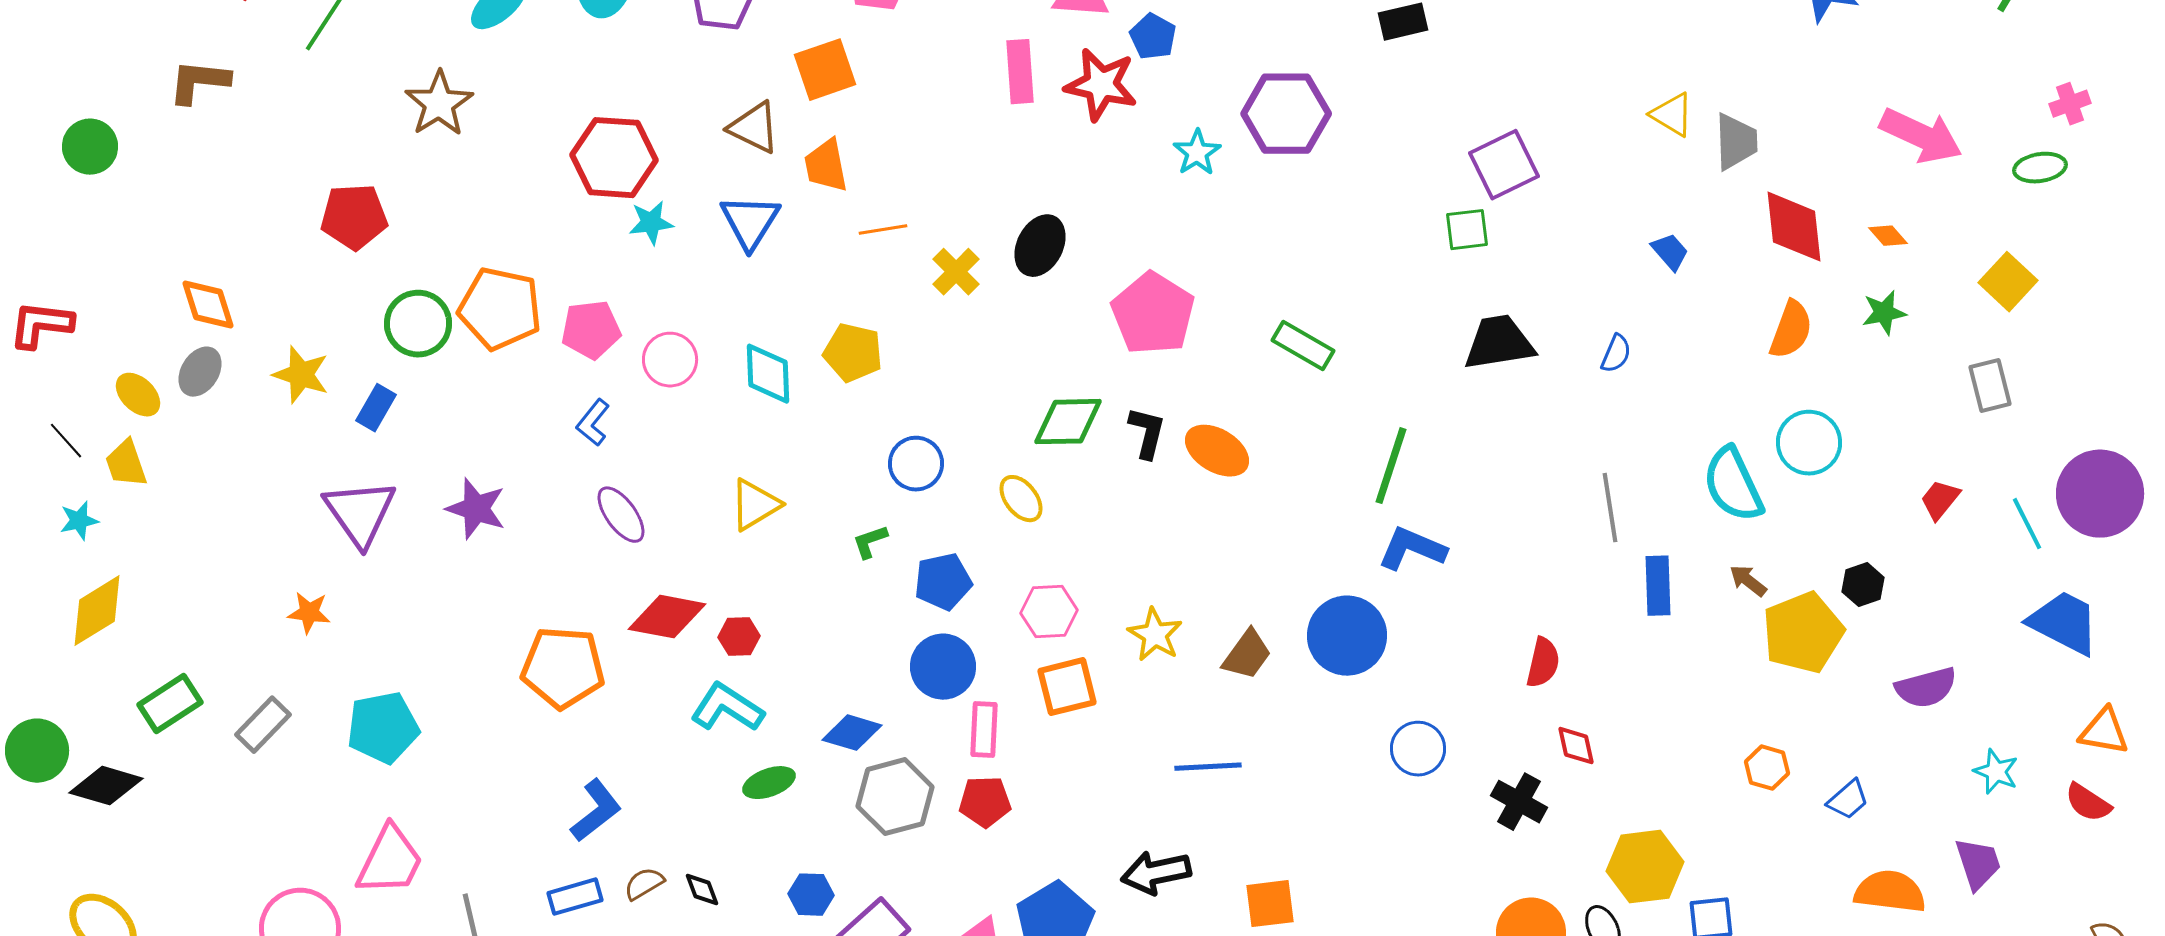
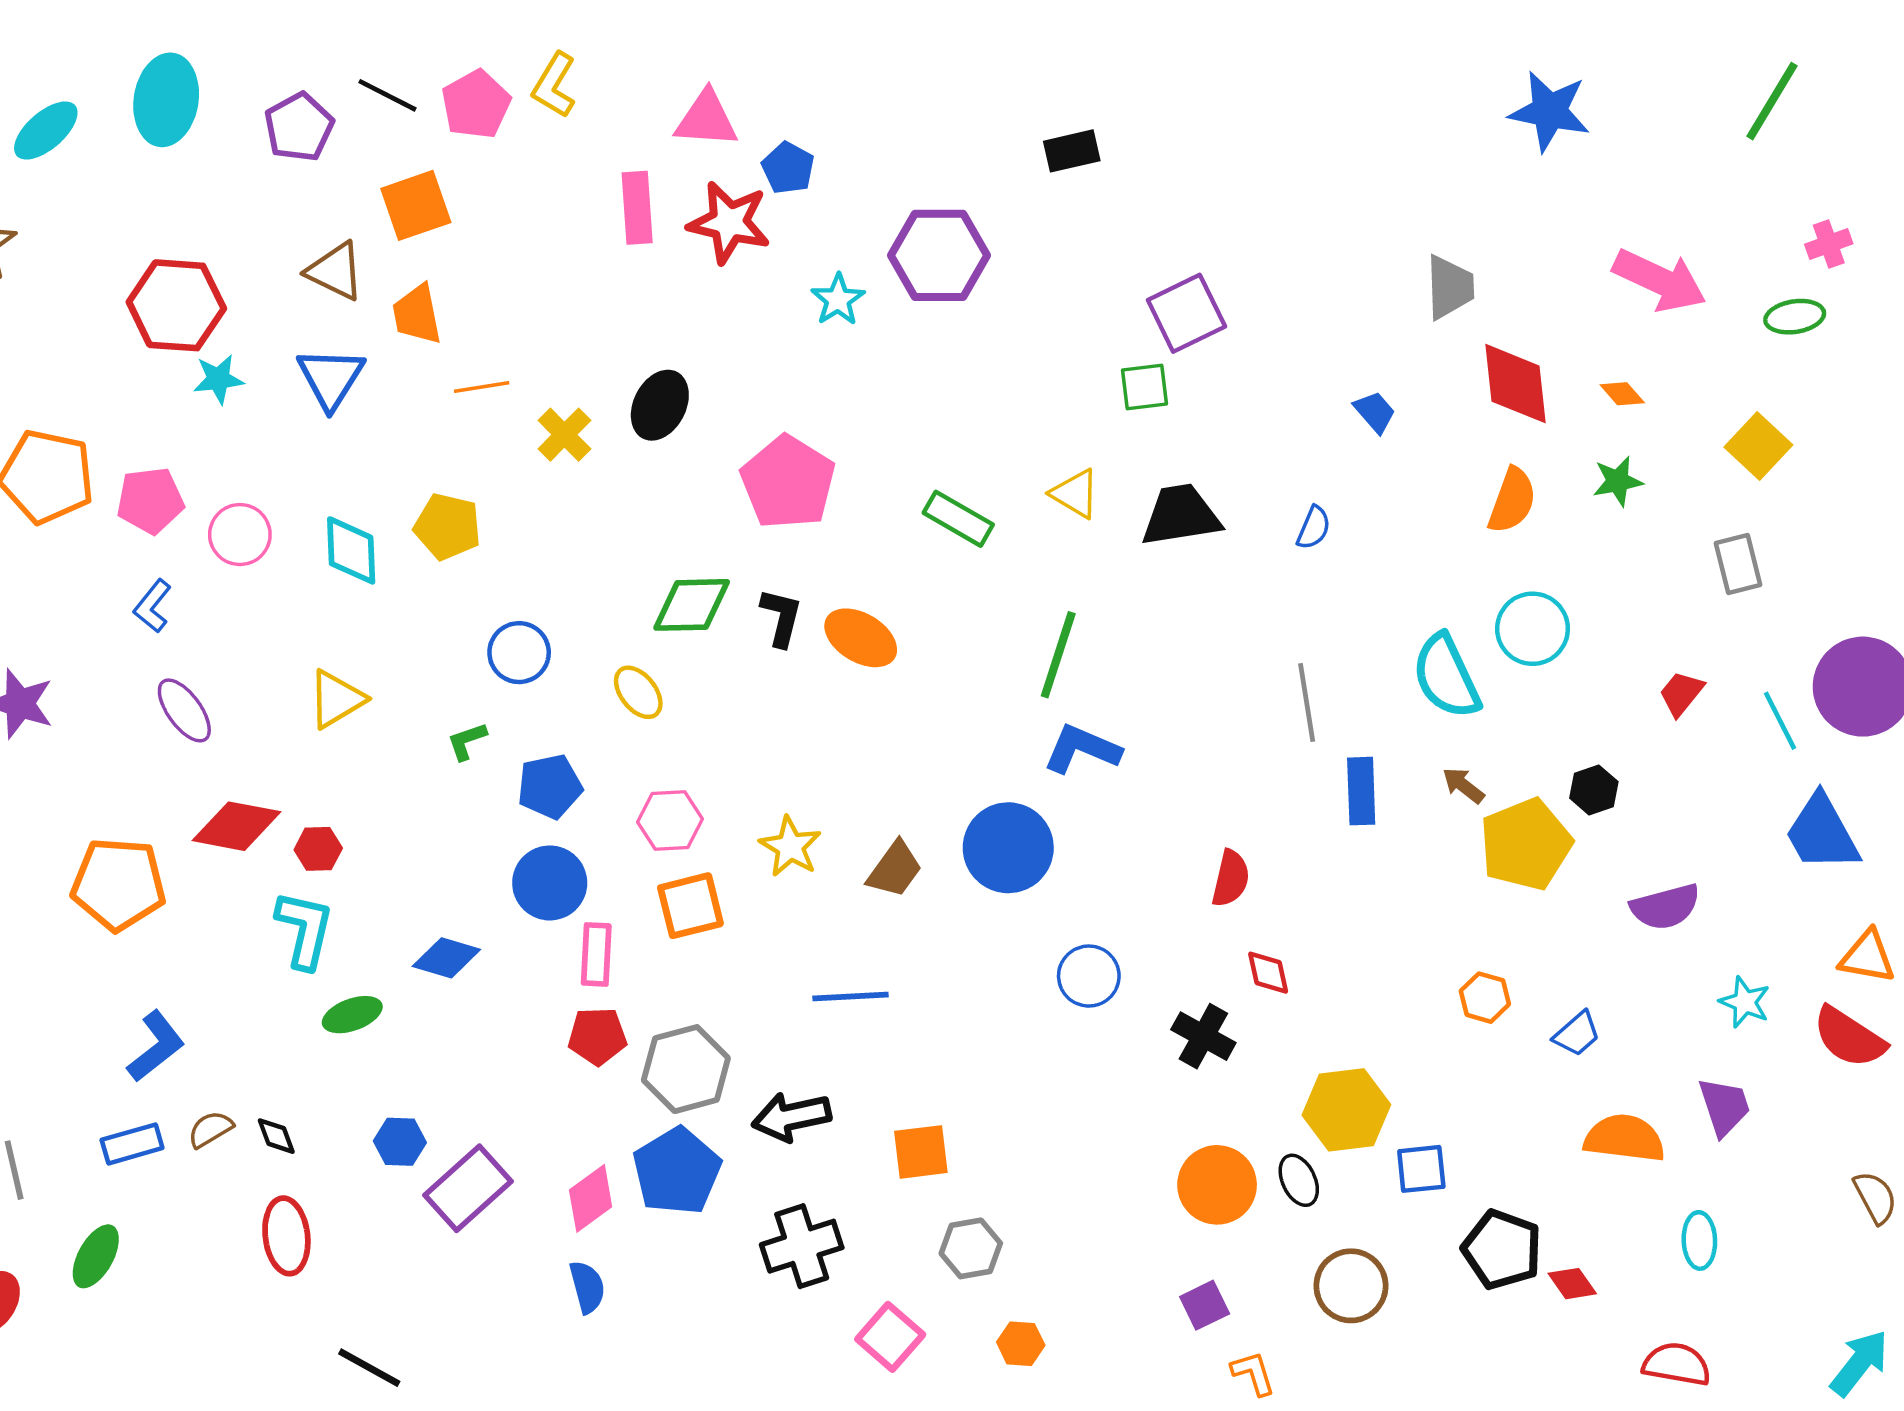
yellow triangle: (1672, 115) -> (1075, 494), moved
blue trapezoid: (2064, 623) -> (1822, 833), turned -146
cyan L-shape: (727, 708) -> (305, 929), turned 70
gray hexagon: (895, 797) -> (686, 1069), moved
red semicircle: (2088, 803) -> (1849, 1037), size x1.4

